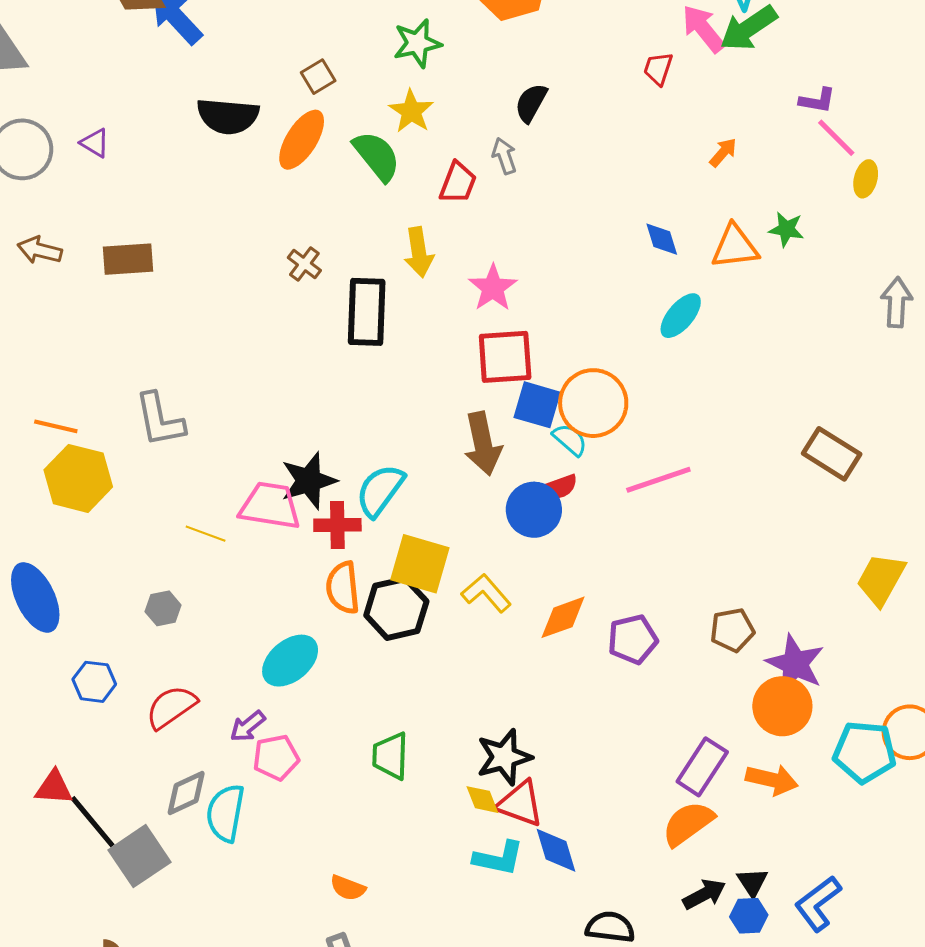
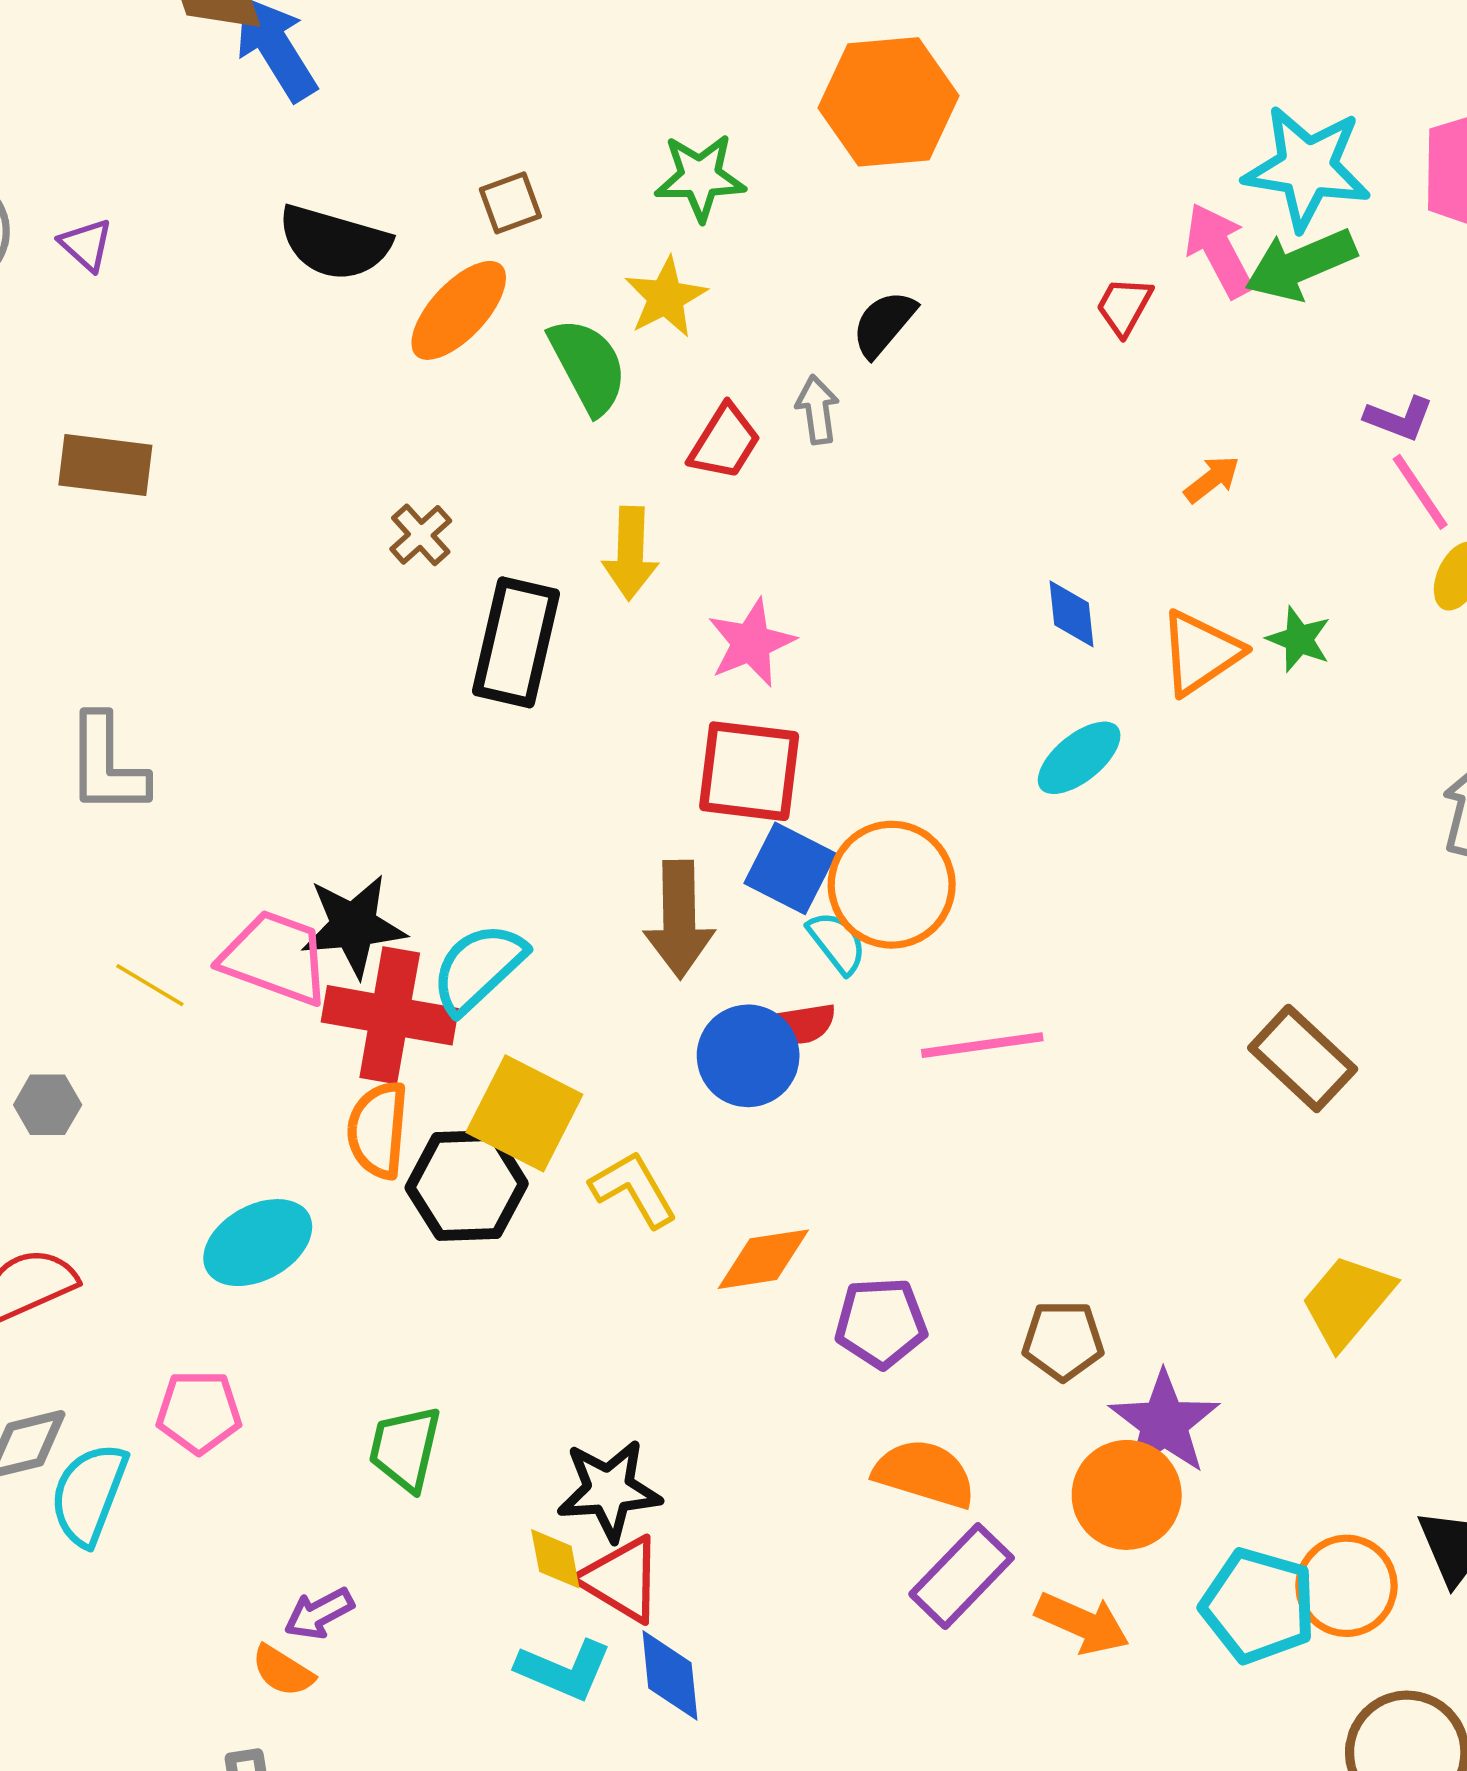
orange triangle: (735, 247) -> (1200, 653), turned -38
red cross: (337, 525) -> (390, 1015), size x1.5
purple arrow: (248, 726) -> (319, 1613), moved
orange semicircle: (688, 824) -> (925, 1474), moved, turned 42

